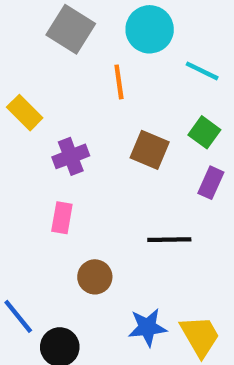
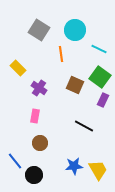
green square: (204, 132) -> (100, 77), size x1.5
purple cross: (71, 156) -> (39, 88), turned -35
black line: (169, 240) -> (84, 126), turned 30
brown circle: (95, 277) -> (40, 143), moved

